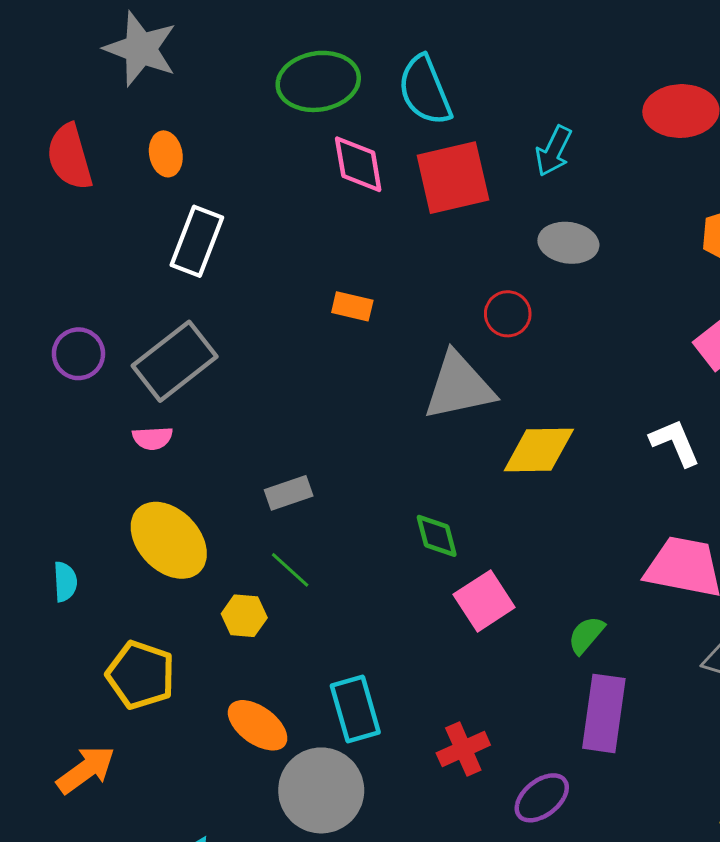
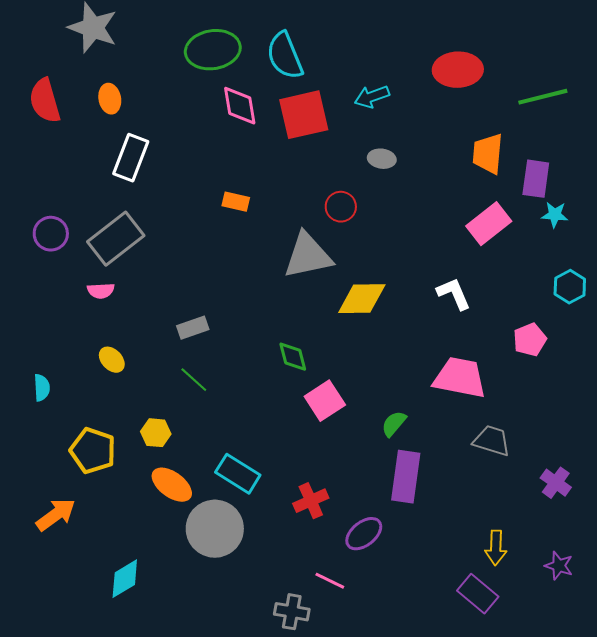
cyan arrow: (554, 151) -> (372, 97), turned 44
gray ellipse: (568, 243) -> (382, 159), size x0.7
yellow ellipse: (169, 540) -> (112, 360), size x0.5
yellow hexagon: (244, 616) -> (156, 433), moved
cyan rectangle: (355, 709) -> (238, 474), turned -42

